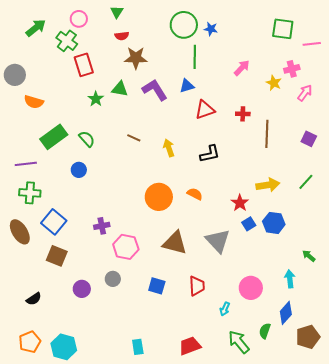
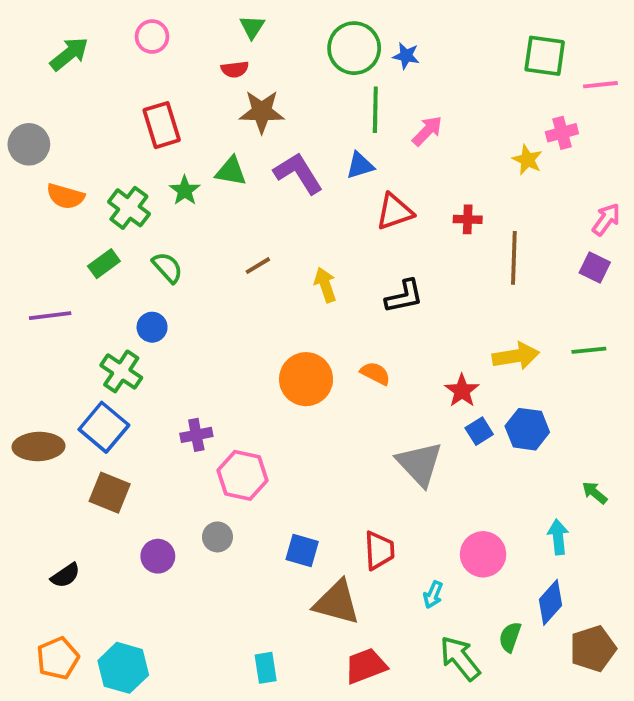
green triangle: (117, 12) -> (252, 27), moved
green cross: (67, 41) -> (129, 208), moved
pink arrow: (242, 68) -> (427, 131), moved
pink arrow: (305, 93) -> (606, 219), moved
green rectangle: (54, 137) -> (104, 264), size x0.6
brown line: (134, 138) -> (258, 266), turned -56
green line: (306, 182) -> (589, 350), turned 42
green cross: (30, 193) -> (121, 371), moved, turned 30
brown ellipse: (20, 232) -> (38, 446), turned -60
brown triangle: (175, 243) -> (337, 602), moved

